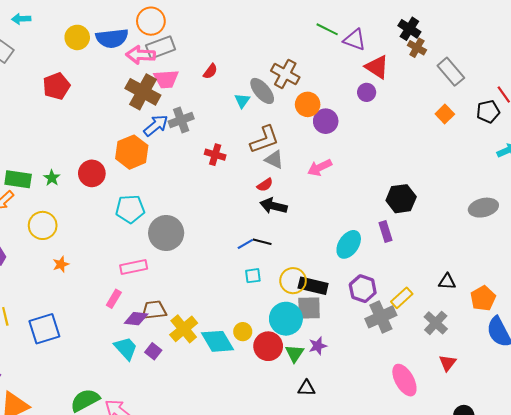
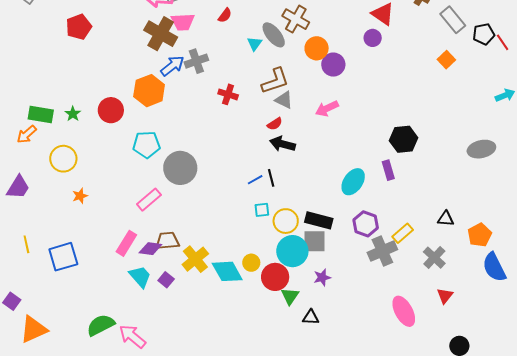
black pentagon: (488, 112) -> (484, 34), moved
black line: (262, 242) -> (271, 178), turned 60
pink rectangle: (134, 267) -> (149, 200), turned -30
yellow circle: (293, 281) -> (286, 221), moved
pink rectangle: (114, 299) -> (126, 243), moved, size x1.4
green triangle: (295, 353) -> (290, 296), moved

